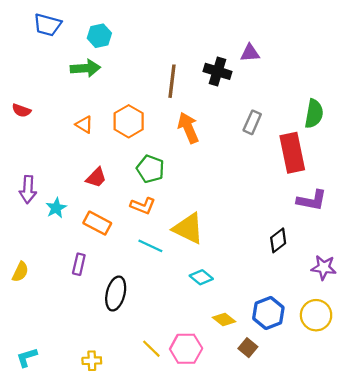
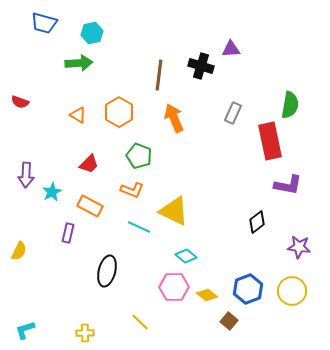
purple rectangle: (79, 264) -> (68, 233), moved
pink hexagon: (186, 349) -> (174, 287), moved

